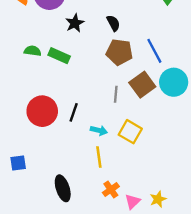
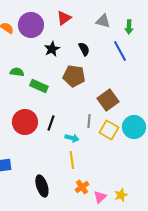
blue line: (154, 51) -> (120, 51), moved
brown pentagon: (119, 52) -> (74, 76), moved
green rectangle: (59, 56) -> (39, 86), moved
cyan circle: (174, 82) -> (134, 127), moved
gray line: (116, 94) -> (89, 121), moved
yellow square: (130, 132) -> (109, 130), moved

